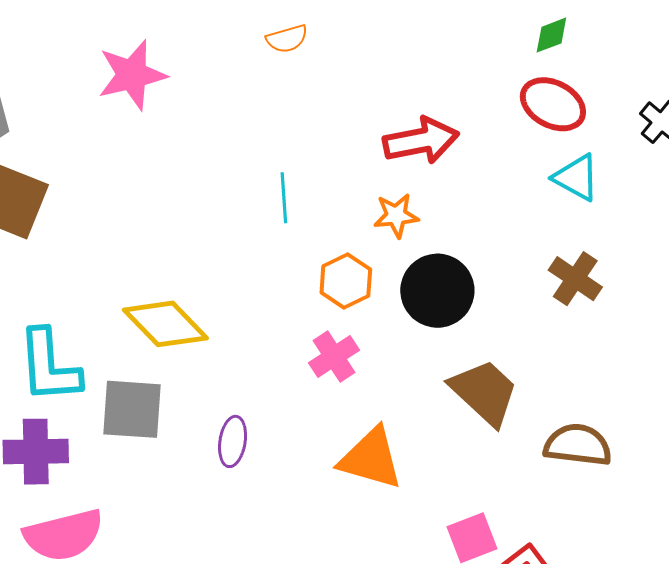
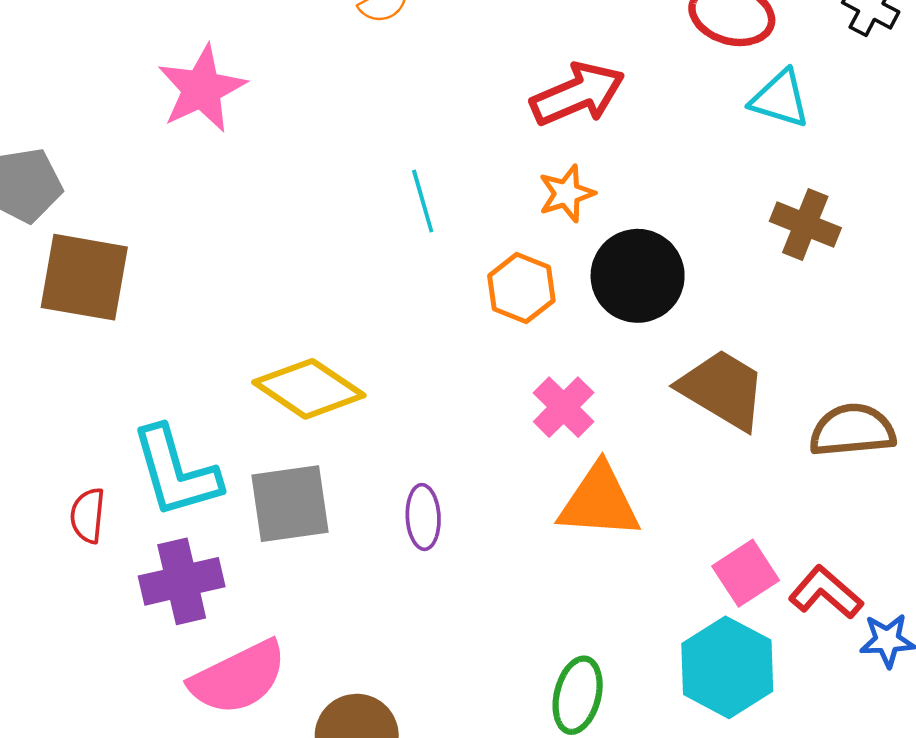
pink cross: (334, 357) -> (564, 407), moved

